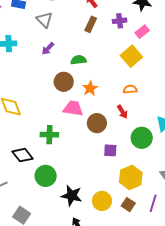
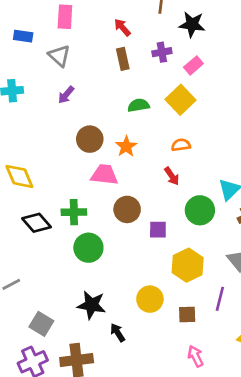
brown rectangle: (91, 24) -> (123, 59), turned -35
green semicircle: (79, 60) -> (138, 105), moved
brown circle: (97, 123) -> (127, 209), moved
black diamond: (22, 155) -> (36, 223), moved
green circle: (46, 176) -> (88, 248), moved
black star: (72, 196) -> (92, 305), moved
brown square: (128, 205) -> (187, 315), moved, turned -32

